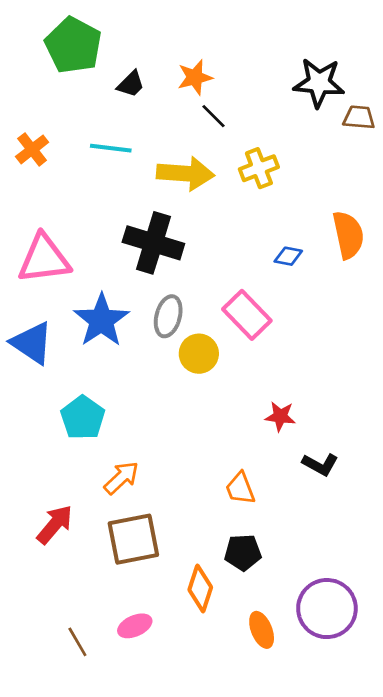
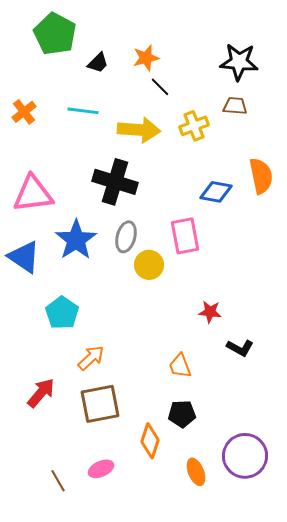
brown trapezoid: (359, 117) -> (235, 106), moved
blue diamond: (288, 256) -> (216, 192), size x1.5
pink rectangle: (247, 315) -> (185, 236), turned 33

